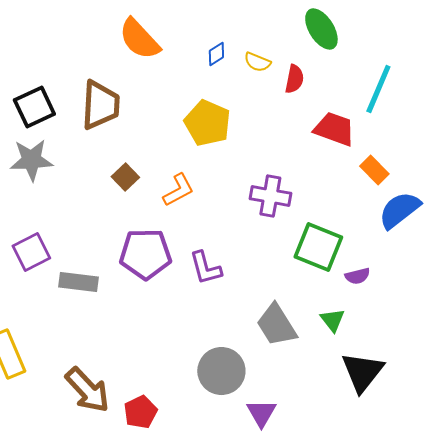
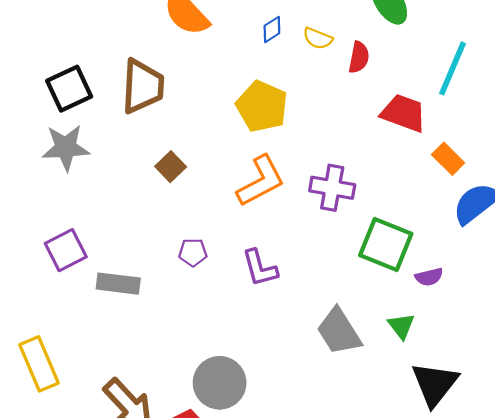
orange L-shape: (178, 190) -> (261, 181), moved, size x1.4
purple pentagon: (145, 254) -> (193, 252), size x0.5
gray circle: (221, 371) -> (220, 383), moved

